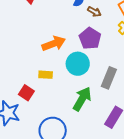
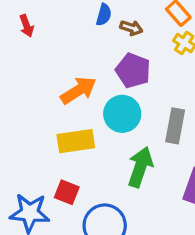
yellow rectangle: (46, 75) -> (76, 141), size x1.6
red square: (26, 93) -> (67, 192), moved

